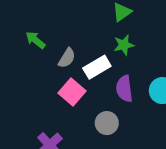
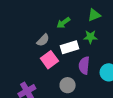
green arrow: (35, 40) -> (63, 23), moved, turned -88
gray semicircle: (67, 58) -> (43, 40), moved

